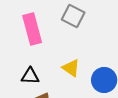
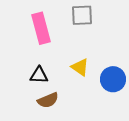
gray square: (73, 16) -> (82, 15), turned -30

